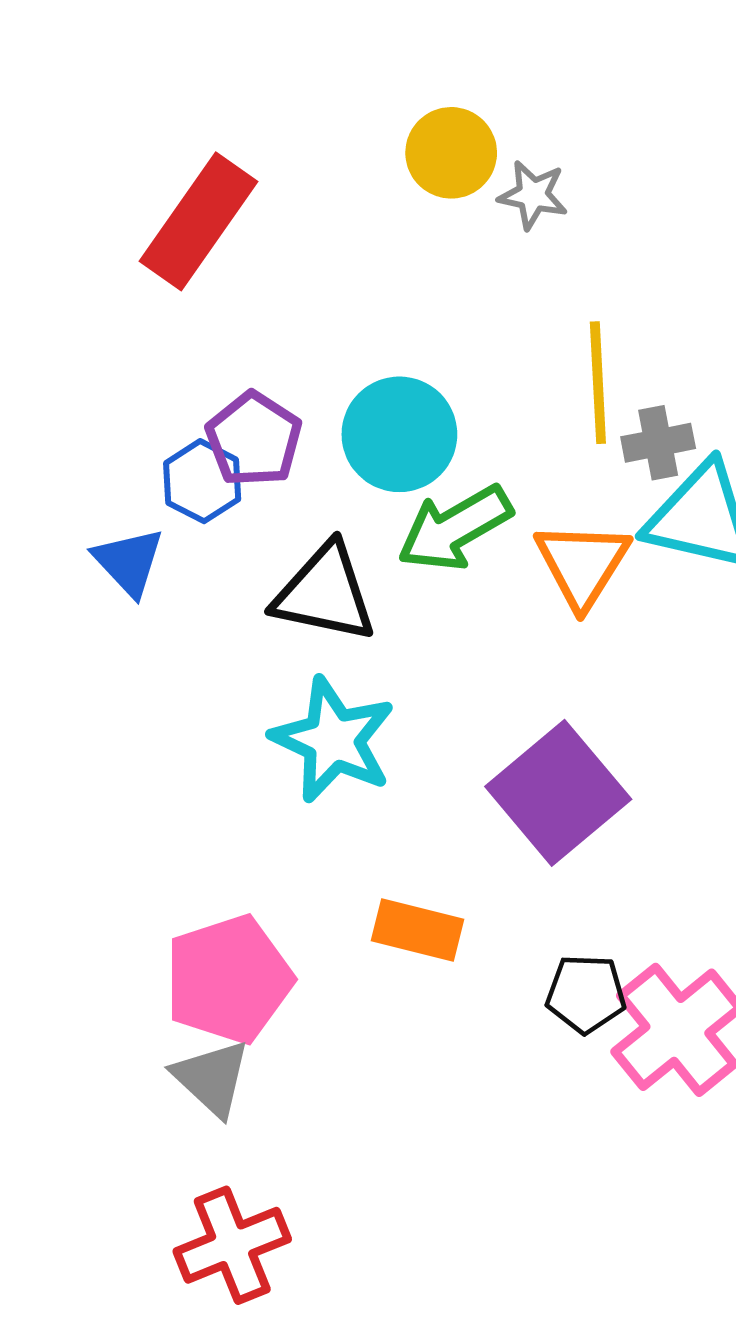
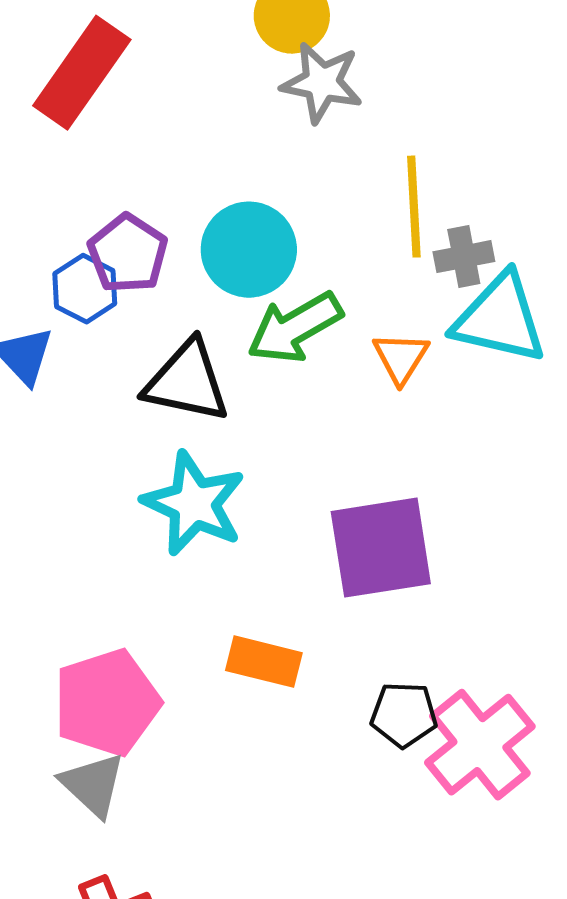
gray star: (533, 195) -> (322, 83), moved, size x1.4
orange triangle: (582, 564) -> (401, 358), size x0.7
purple square: (558, 793) -> (381, 548), turned 31

